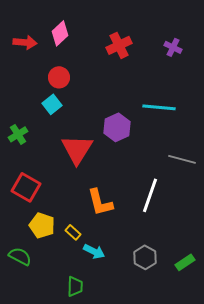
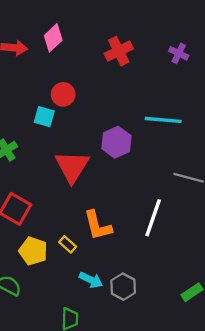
red circle: (59, 77) -> (63, 94), moved
cyan square: (52, 104) -> (44, 117), turned -36
yellow rectangle: (73, 232) -> (68, 244), moved
gray hexagon: (145, 257) -> (123, 287), moved

